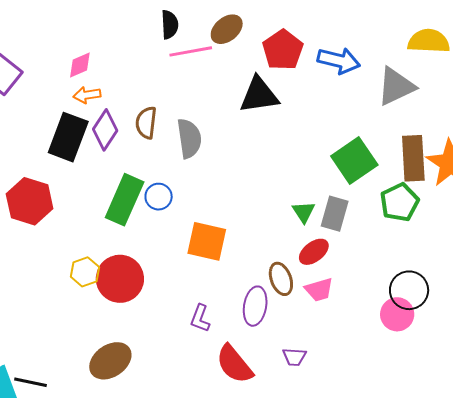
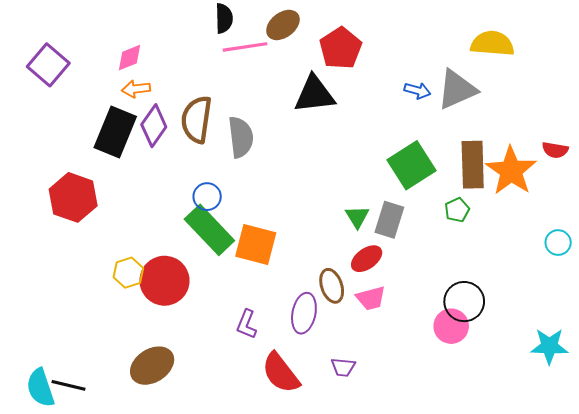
blue arrow: (339, 61) -> (417, 91), moved, size x0.6
brown semicircle: (146, 123) -> (197, 119), size x1.4
green rectangle: (125, 200) -> (209, 230), moved, turned -69
green pentagon: (400, 202) -> (457, 210), size x0.6

